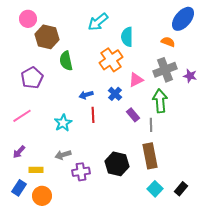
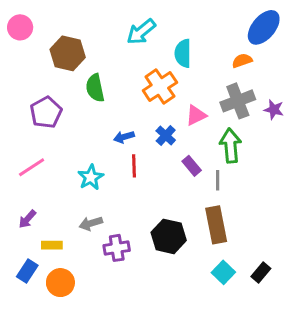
pink circle: (28, 19) -> (20, 27), moved
orange semicircle: (168, 42) -> (242, 61), turned -40

